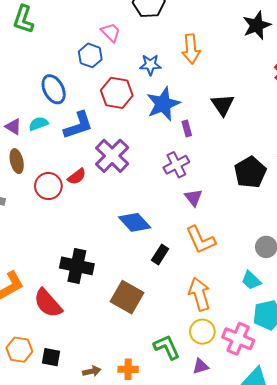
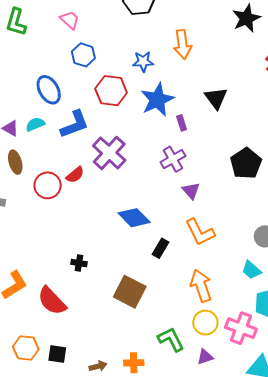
pink trapezoid: (111, 32) -> (70, 20), moved
black cross: (77, 266) -> (79, 263), size x0.5

